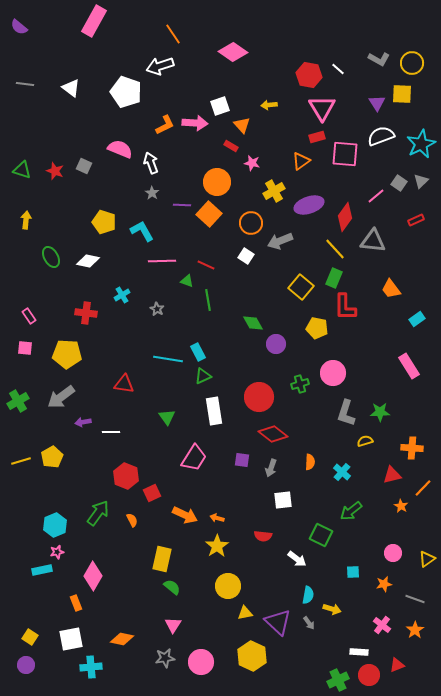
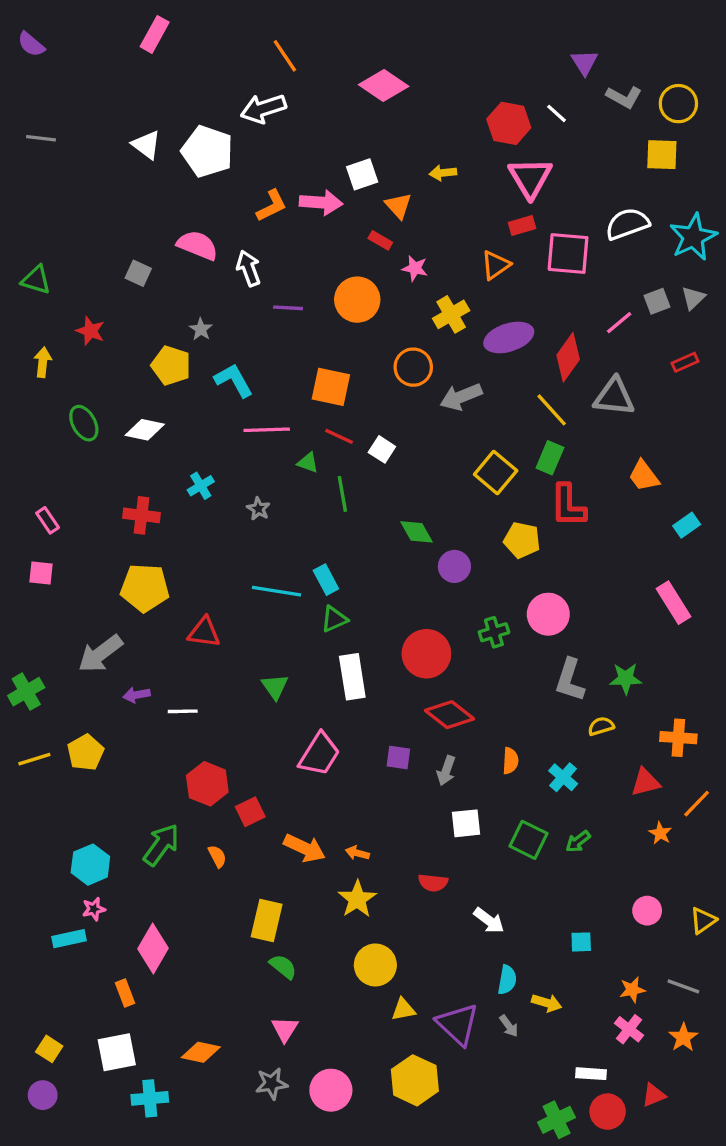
pink rectangle: (94, 21) -> (155, 34), size x0.7
white triangle: (71, 88) -> (146, 145), moved
purple triangle: (377, 103) -> (585, 62), moved
red star: (55, 171) -> (90, 331), moved
gray square: (399, 183) -> (657, 301), turned 35
gray star: (152, 193) -> (201, 329), moved
purple line: (182, 205) -> (288, 308), moved
orange square: (209, 214) -> (331, 387), moved, turned -30
white square: (246, 256) -> (382, 449), moved
yellow pentagon: (67, 354) -> (145, 588), moved
green cross: (18, 401) -> (26, 692), moved
green arrow: (351, 511) -> (578, 841), size x0.7
green square: (321, 535) -> (529, 840), moved
orange star: (384, 584) -> (632, 990), moved

